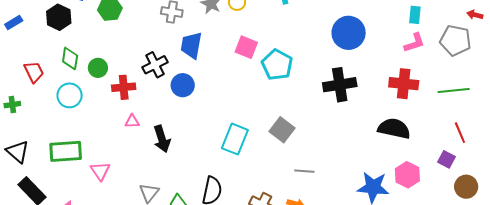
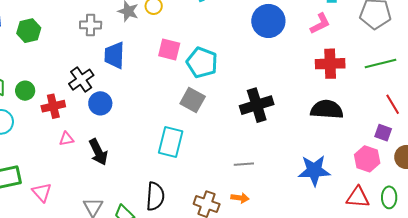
pink L-shape: (414, 43) -> (320, 24), moved
blue circle: (183, 85) -> (100, 103), moved
black cross: (340, 85) -> (257, 105), moved
gray square: (282, 130) -> (193, 100), moved
pink hexagon: (407, 175) -> (367, 159), moved

